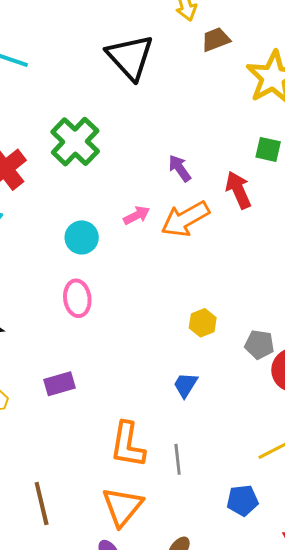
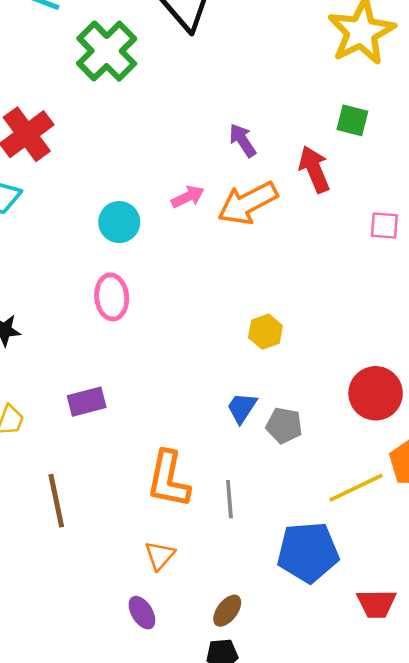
green cross: (75, 142) -> (107, 51), moved
gray pentagon: (259, 345) -> (284, 425), moved
blue pentagon: (242, 500) -> (308, 552), size x1.6
brown line: (42, 503) -> (56, 501), moved
orange triangle: (122, 507) -> (160, 555), size x0.6

